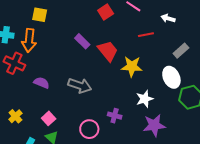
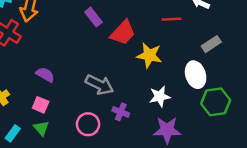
red trapezoid: (108, 51) -> (123, 33), turned 75
purple semicircle: (42, 83) -> (45, 75), moved
gray arrow: (80, 86) -> (100, 85), moved
pink square: (49, 118) -> (41, 105), turned -32

